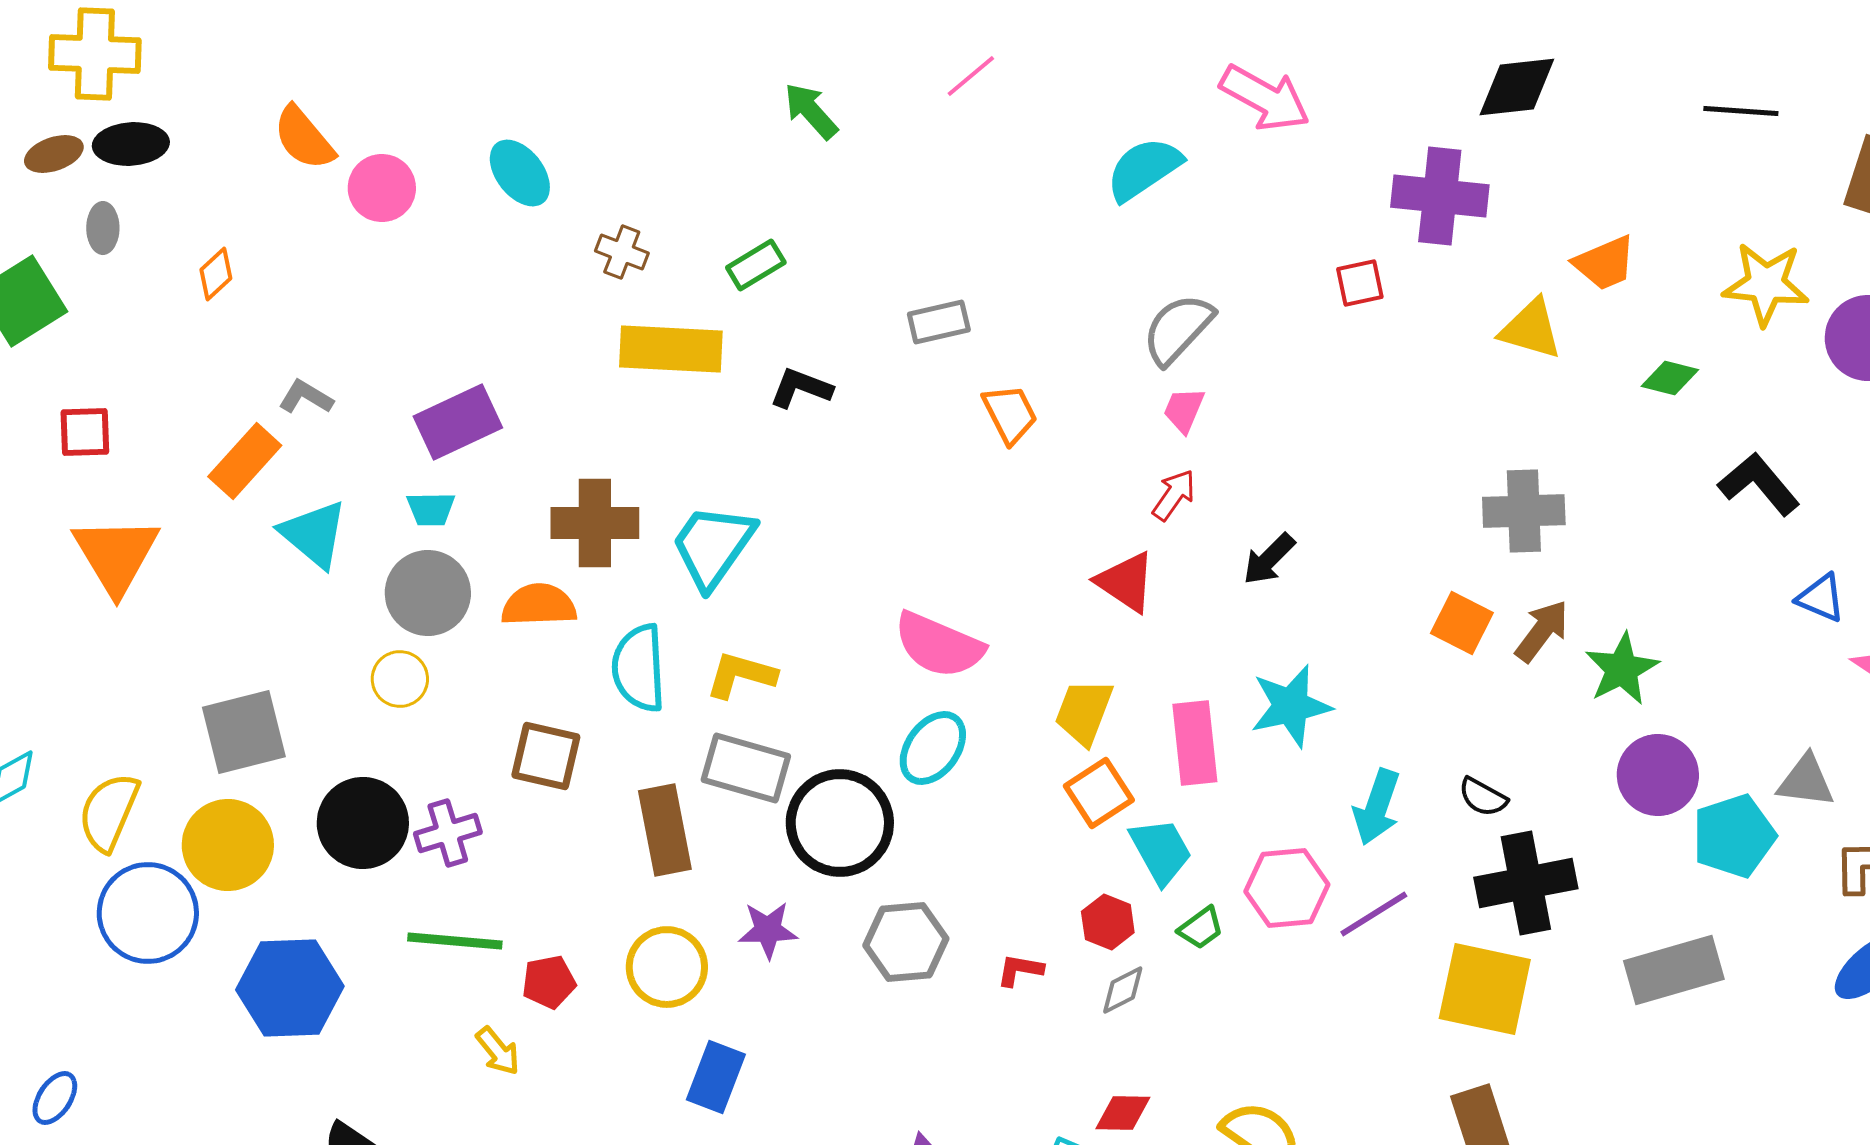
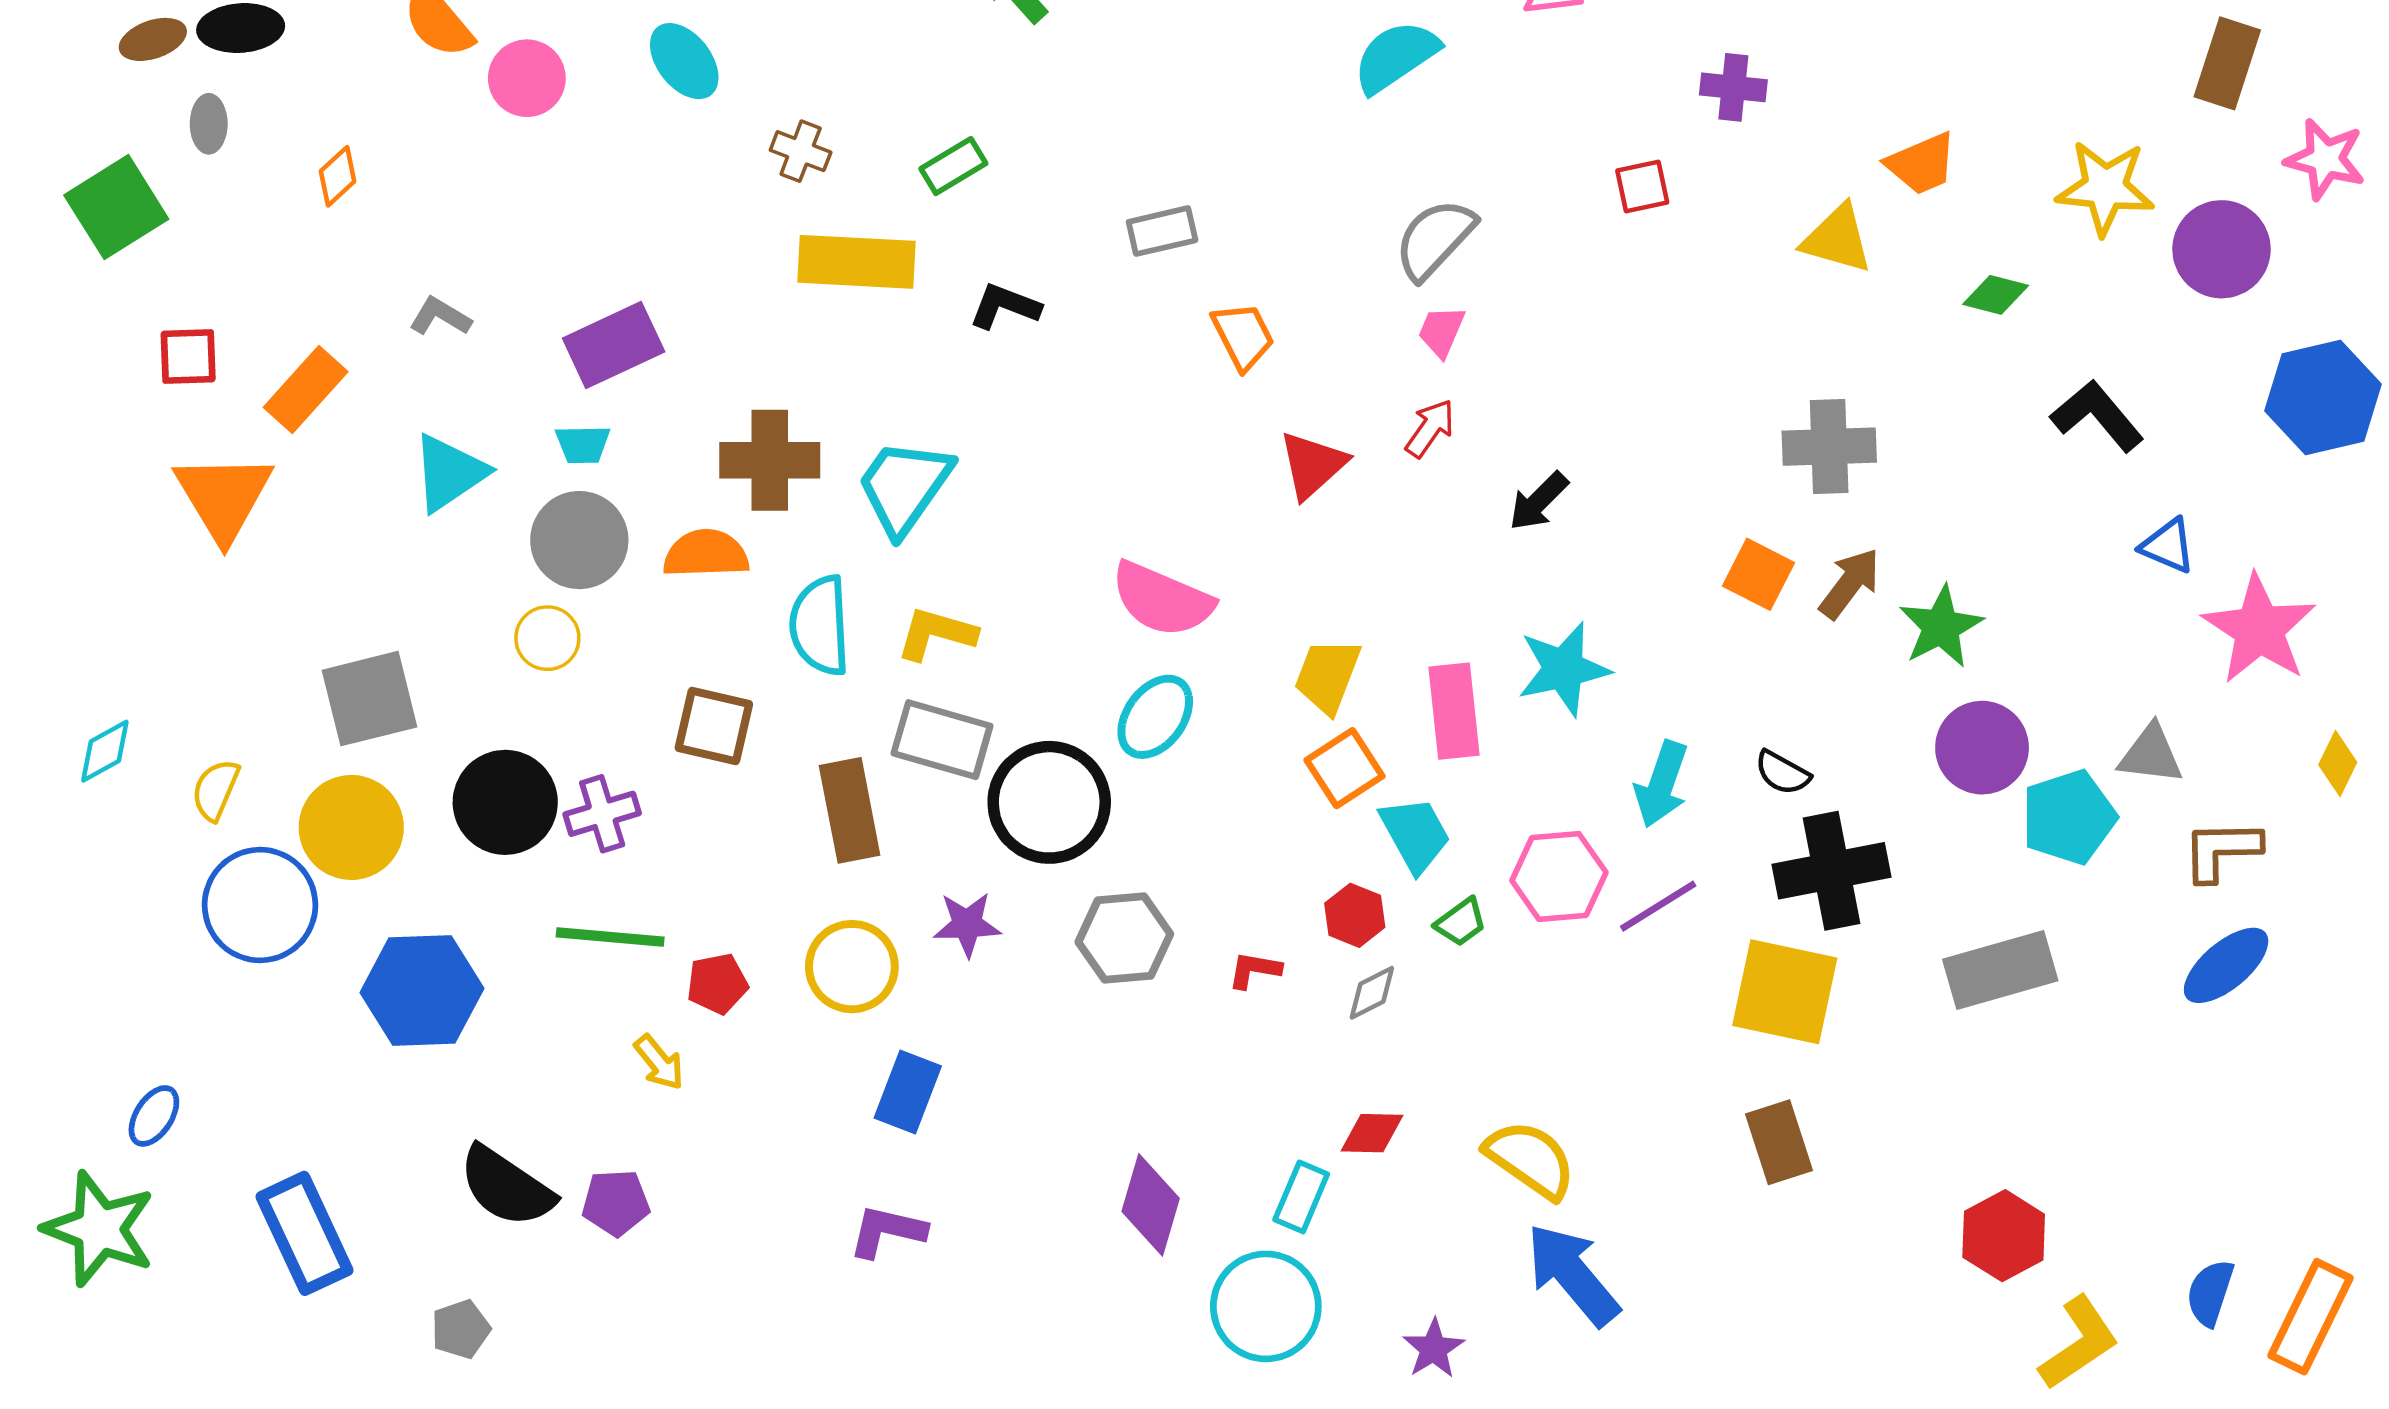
purple cross: (1440, 196) -> (1733, 87), size x0.6
orange rectangle: (245, 461) -> (306, 390), moved
cyan triangle: (314, 534) -> (449, 473), turned 46
red triangle: (1126, 582) -> (1313, 465), moved, turned 44
yellow semicircle: (109, 812) -> (216, 790), size x0.7

